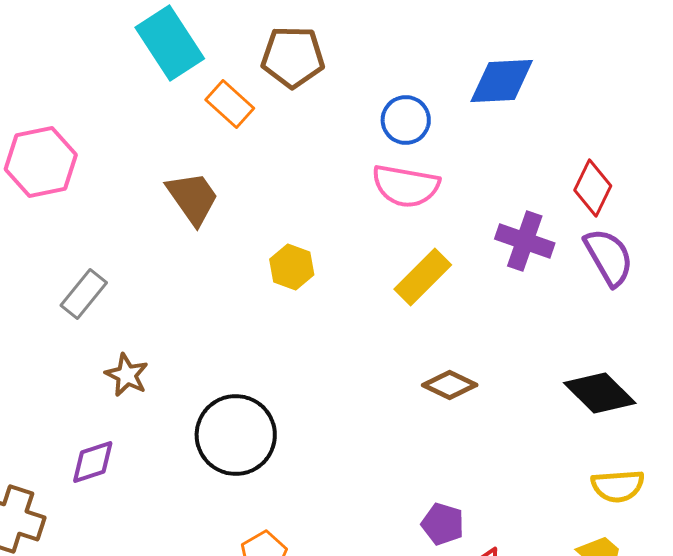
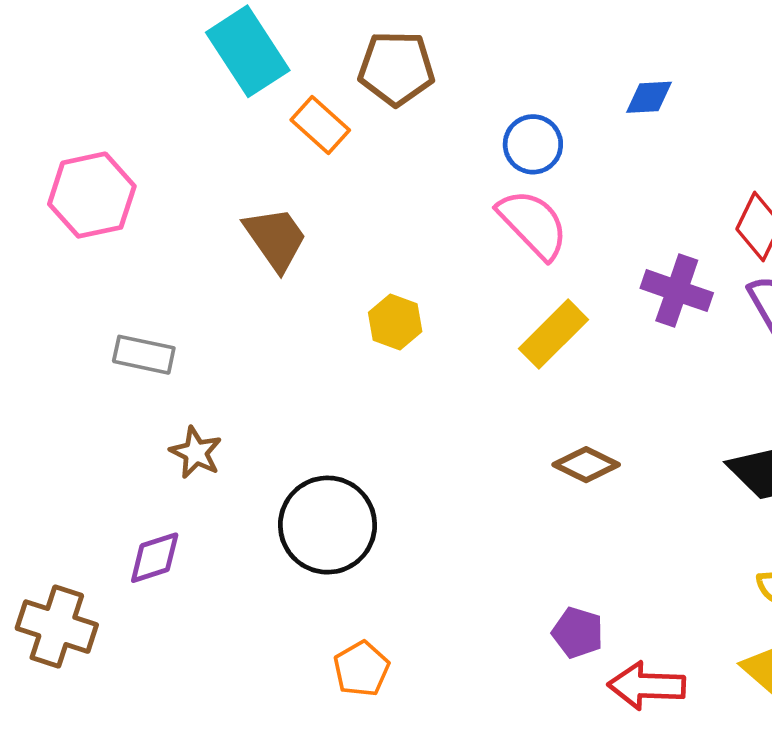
blue diamond: (502, 81) -> (649, 97), size x0.6
pink semicircle: (406, 186) -> (533, 224), turned -144
gray rectangle: (84, 294) -> (144, 355), turned 63

